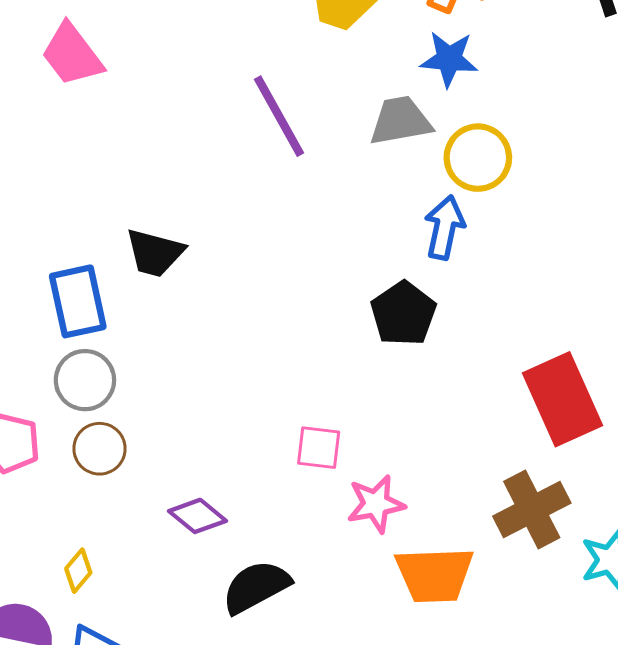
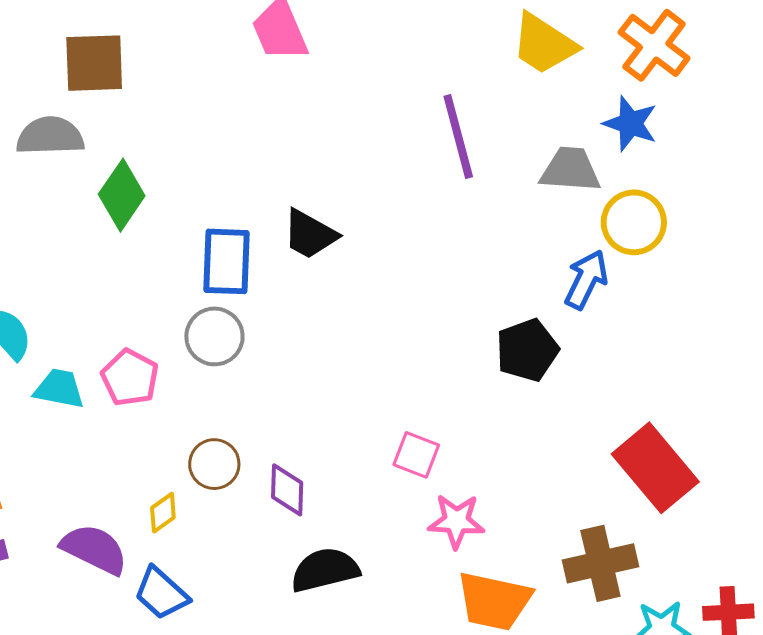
red rectangle: (562, 399) -> (655, 468), turned -30
brown circle: (100, 449) -> (214, 464), moved
purple diamond: (197, 516) -> (287, 490), turned 38

